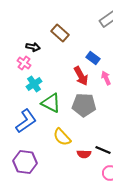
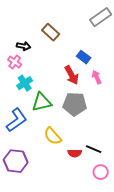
green triangle: (51, 103) -> (42, 102), turned -40

